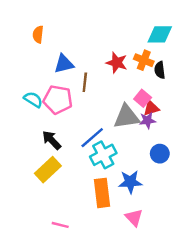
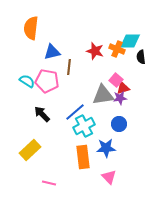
orange semicircle: (38, 34) -> (31, 28), size x1.6
cyan diamond: (160, 34) -> (130, 41), moved
black semicircle: (160, 70) -> (141, 57), moved
blue circle: (160, 154) -> (119, 124), moved
yellow rectangle: (48, 170) -> (30, 150), moved

